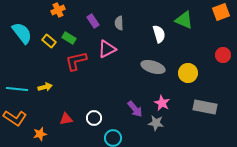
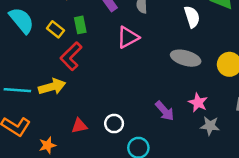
green rectangle: (69, 38) -> (80, 25), turned 48
red L-shape: (76, 61) -> (71, 56), moved, turned -30
yellow arrow: (45, 87) -> (52, 87), size x1.5
gray star: (156, 123) -> (210, 126), moved

